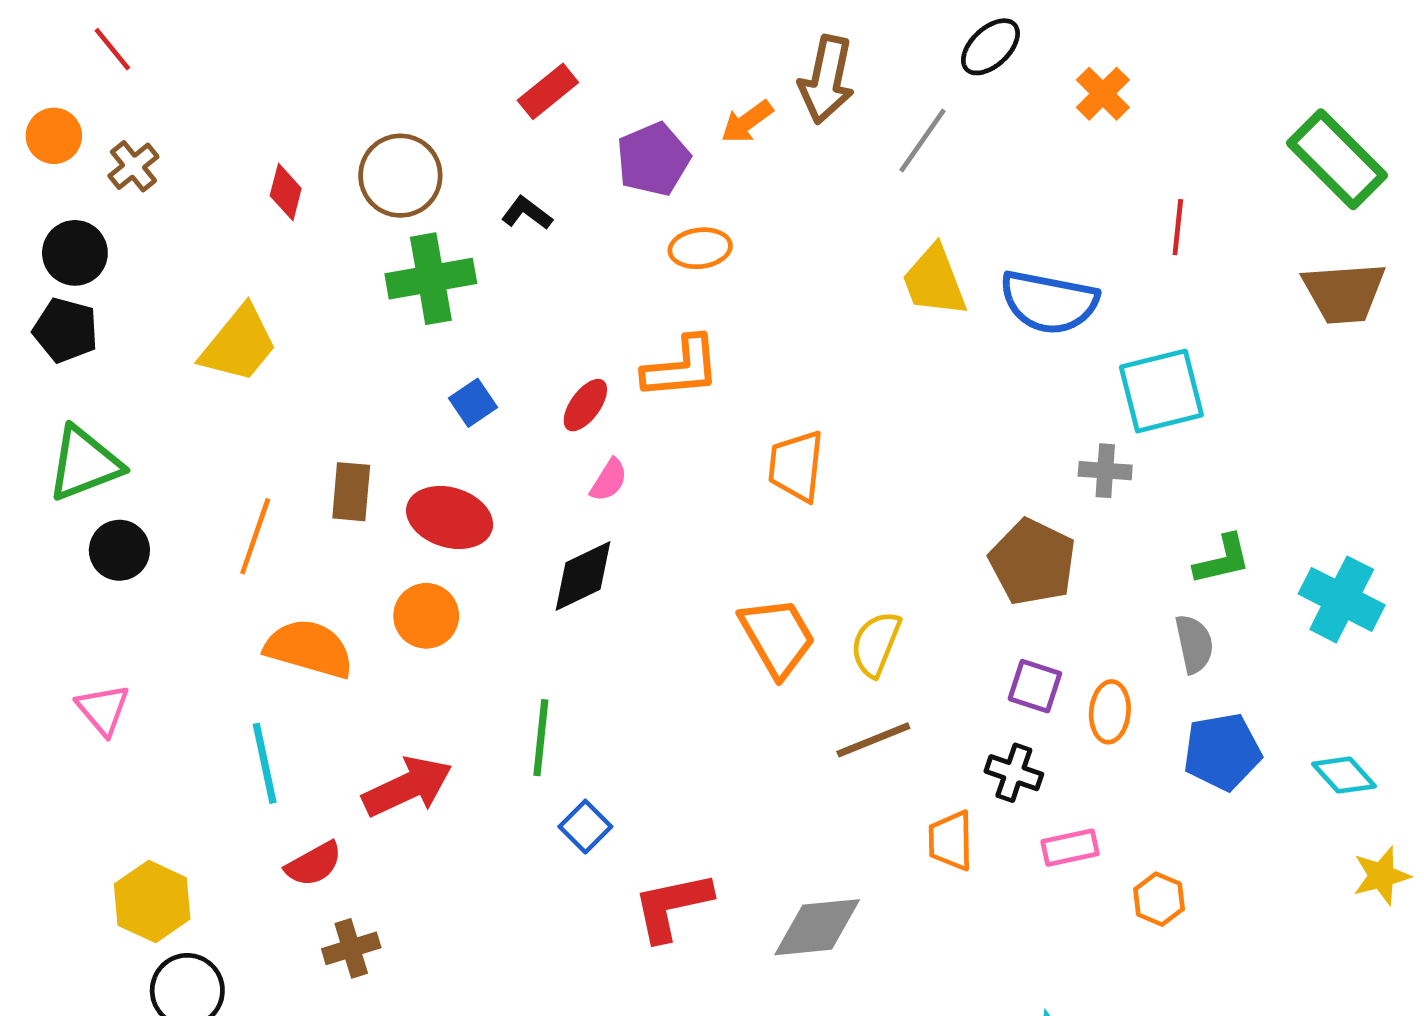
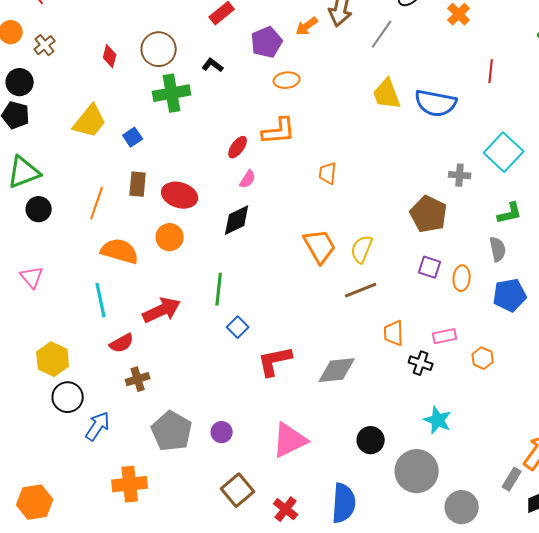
cyan square: (1161, 391) -> (504, 152), moved, turned -33
blue square: (473, 403) -> (133, 137), moved
orange trapezoid: (796, 466) -> (328, 173), size x0.7
black cross: (1014, 773) -> (421, 363), moved

